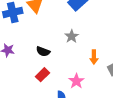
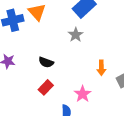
gray star: (72, 36) -> (76, 35), moved

